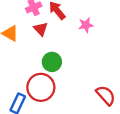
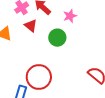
green circle: (52, 62) -> (57, 38), moved

